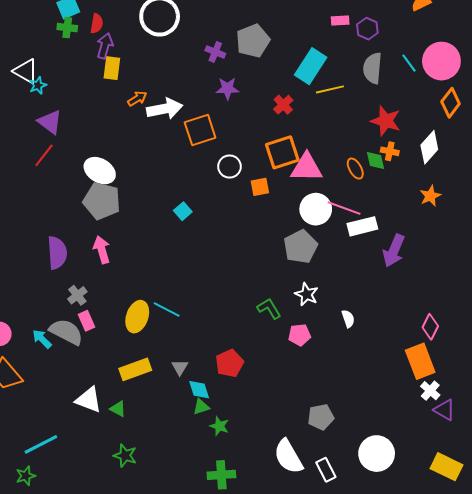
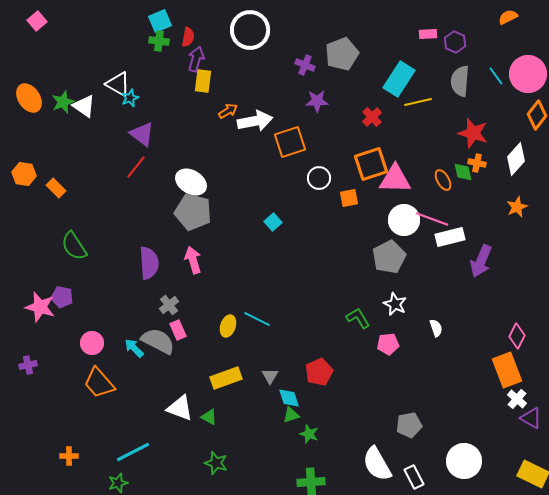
yellow ellipse: (137, 317) -> (228, 326), size x0.7

